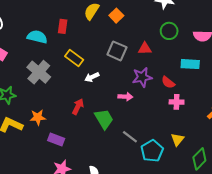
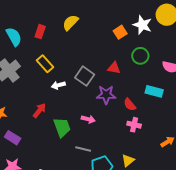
orange square: (116, 16) -> (120, 32), moved
cyan semicircle: (37, 37) -> (14, 37), turned 36
gray square: (117, 51) -> (85, 76), moved
pink arrow: (125, 97) -> (88, 119), moved
gray line: (130, 137) -> (83, 149), turned -35

